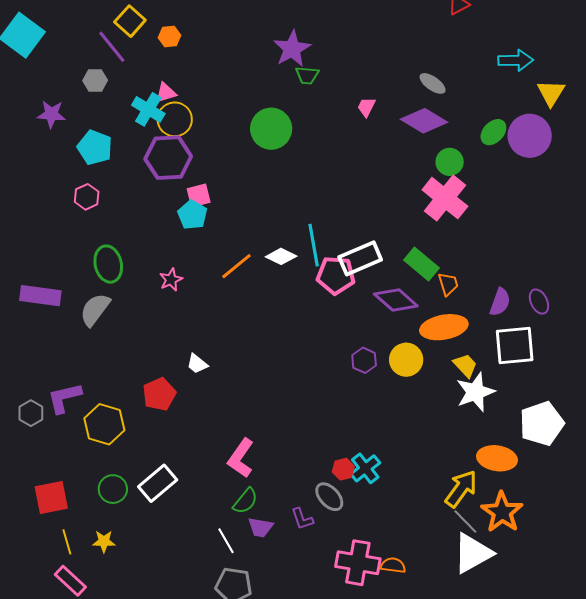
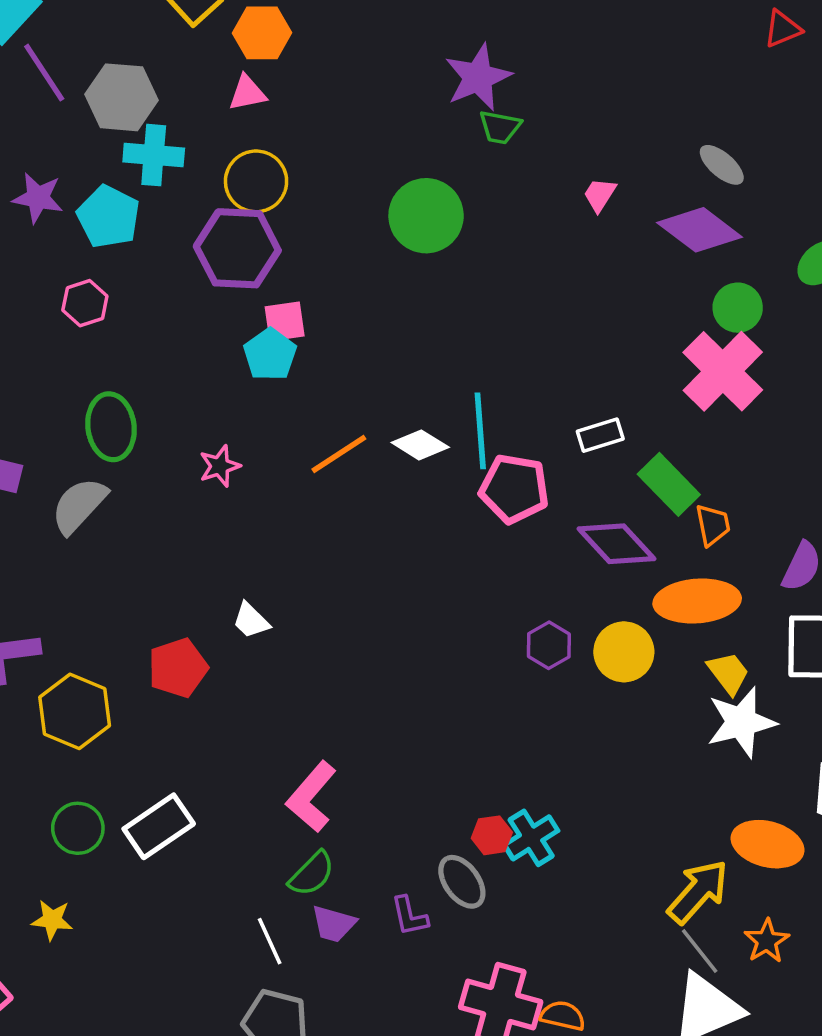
orange hexagon: (170, 37) -> (262, 33), size x1.4
purple line: (112, 47) -> (44, 73), moved
gray hexagon: (95, 80) -> (122, 97), size x1.6
pink triangle: (166, 93) -> (247, 93), moved
cyan cross: (148, 109) -> (154, 155), moved, turned -32
purple star: (51, 114) -> (38, 198), moved
white rectangle: (360, 258) -> (600, 435), moved, size x0.6
orange star: (502, 512) -> (767, 941), size x0.6

